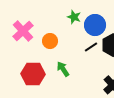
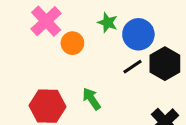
pink cross: (23, 31) -> (46, 21), moved
orange circle: (50, 41) -> (72, 43), moved

